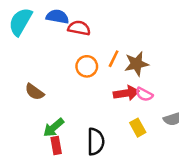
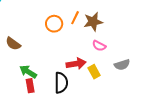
red arrow: (126, 93) -> (76, 64), moved
green arrow: (54, 128) -> (28, 72), turned 72

